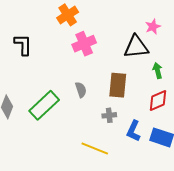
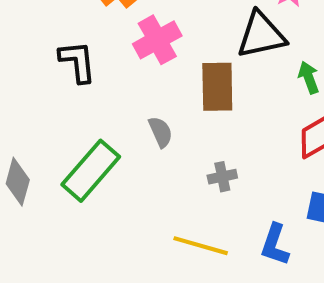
black L-shape: (23, 45) -> (77, 62), moved
brown rectangle: (118, 85) -> (217, 87), moved
blue L-shape: (133, 131) -> (275, 245), moved

